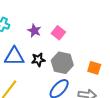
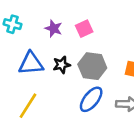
pink square: (58, 33) -> (84, 29), turned 32

